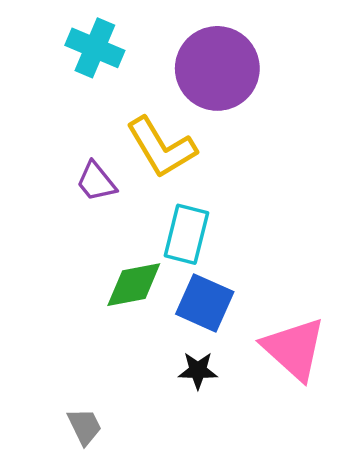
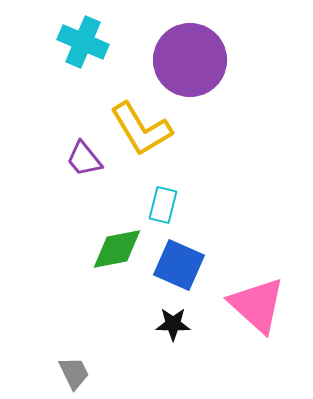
cyan rectangle: (186, 234) -> (163, 205), size x0.7

